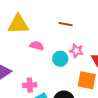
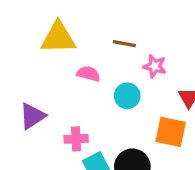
brown line: (66, 24) -> (124, 44), moved
pink star: (76, 51) -> (155, 66), moved

